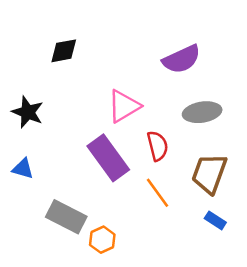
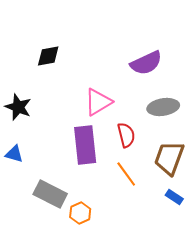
purple rectangle: (108, 158) -> (85, 145), turned 30

